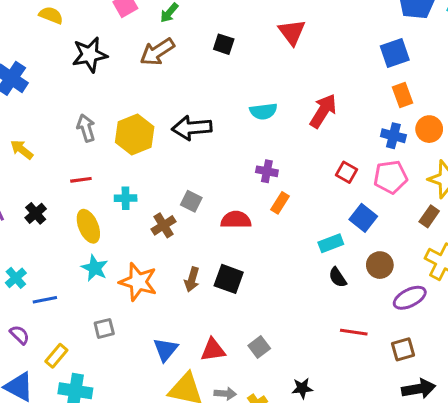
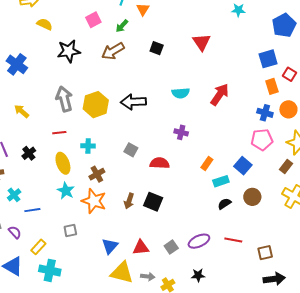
gray arrow: (86, 128) -> (64, 99), size x1.4
red square: (346, 172) -> (289, 74), moved
orange rectangle: (280, 203) -> (207, 164), moved
brown cross: (164, 225) -> (97, 174), moved
black semicircle: (338, 277) -> (224, 204), turned 88
purple ellipse: (410, 298) -> (199, 241), moved

